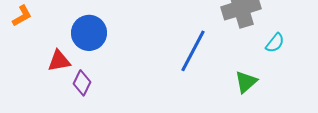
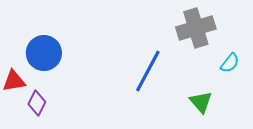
green triangle: (246, 82) -> (201, 102), turned -30

